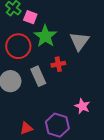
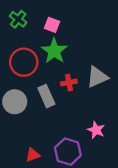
pink square: (30, 17) -> (52, 25), moved
gray triangle: (79, 41) -> (97, 77), moved, turned 30

